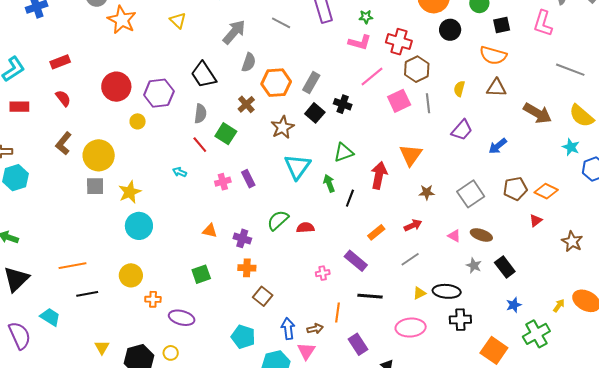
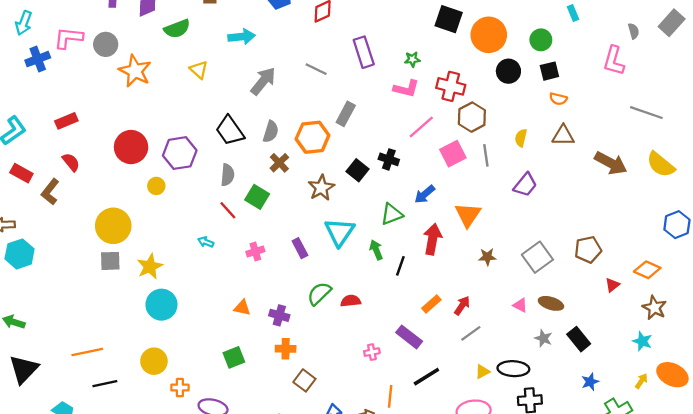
black square: (502, 25) -> (549, 71), moved
orange semicircle: (493, 55) -> (558, 99), size x0.6
gray semicircle: (249, 62) -> (271, 132), moved
gray rectangle: (311, 83) -> (346, 114), moved
red rectangle: (19, 107) -> (21, 173), turned 30
brown L-shape: (63, 143) -> (50, 192), moved
blue arrow: (498, 146) -> (425, 194), moved
cyan star: (571, 147) -> (642, 341), moved
purple rectangle: (248, 179) -> (300, 248), moved
orange diamond: (546, 191) -> (647, 270), moved
red arrow: (413, 225) -> (462, 306), moved, turned -30
black line: (370, 296) -> (426, 377), turned -35

